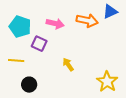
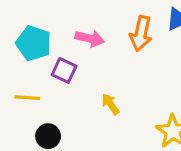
orange arrow: (87, 21) -> (141, 34), turned 90

